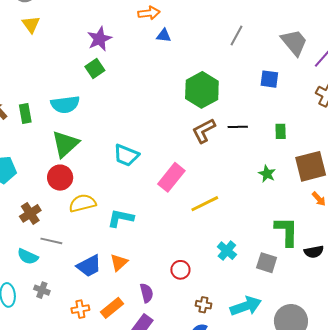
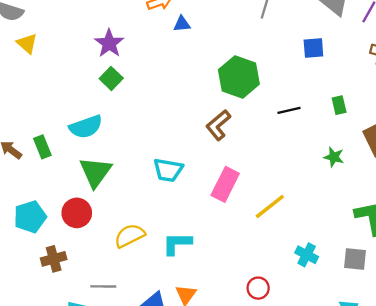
brown L-shape: (204, 131) -> (218, 125), moved
red circle: (60, 178) -> (77, 213), moved
brown cross: (30, 213) -> (54, 259), moved, turned 30

